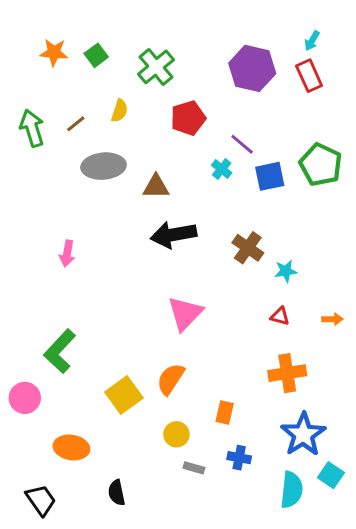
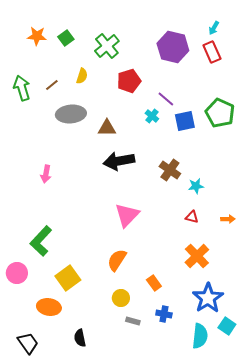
orange cross: (287, 373) -> (197, 256), turned -35
yellow square: (124, 395) -> (68, 278), moved
orange rectangle: (225, 412) -> (154, 283), turned -49

